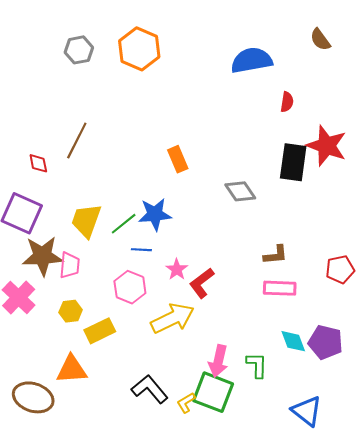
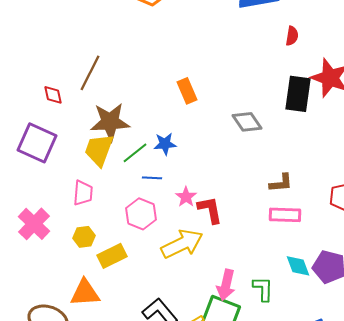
blue star: (155, 214) -> (165, 144), size x0.7
brown star: (43, 256) -> (110, 122), moved
red L-shape: (202, 283) -> (210, 210), turned 116

